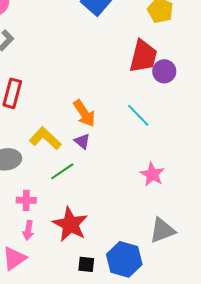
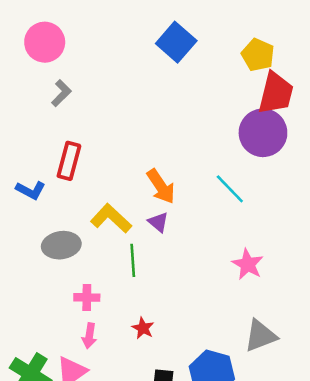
red trapezoid: (143, 56) -> (276, 93), moved
purple circle: (164, 71) -> (263, 133), size x1.6
green line: (62, 171) -> (133, 260), turned -60
red star: (70, 224) -> (143, 328), size x0.5

